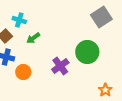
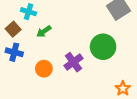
orange circle: (23, 72) -> (44, 69), moved

